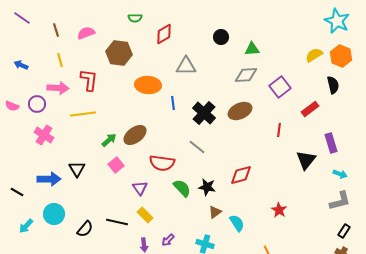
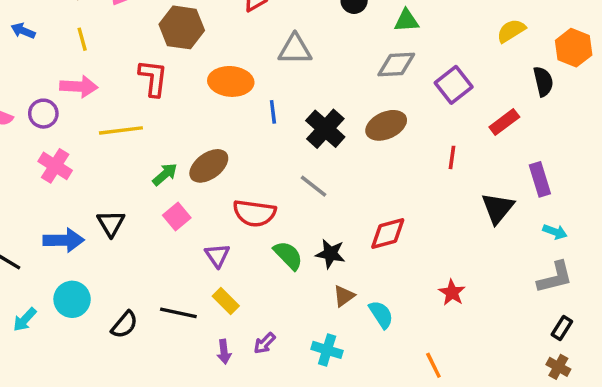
orange hexagon: (341, 56) -> (574, 48), moved
blue arrow: (21, 65) -> (23, 31), moved
red L-shape: (89, 80) -> (153, 78), moved

